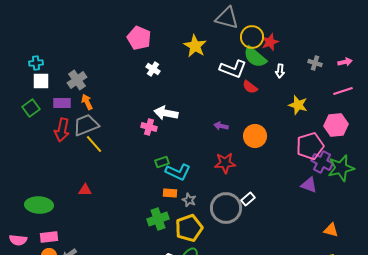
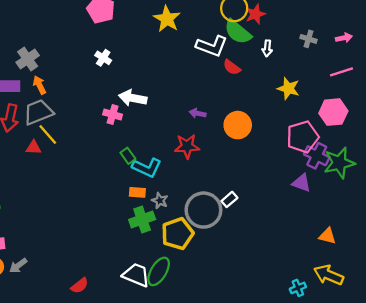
white cross: (153, 69) -> (103, 58), moved
green rectangle: (162, 162) -> (128, 156), turned 72
red star: (225, 163) -> (187, 146), moved
red triangle: (85, 190) -> (34, 147), moved
green cross: (158, 219) -> (142, 219), moved
yellow pentagon: (189, 228) -> (178, 234), moved

